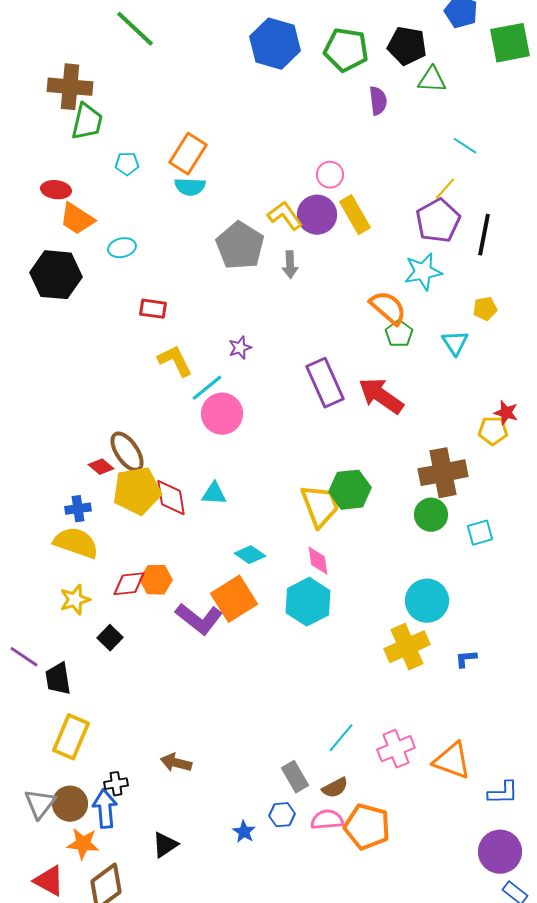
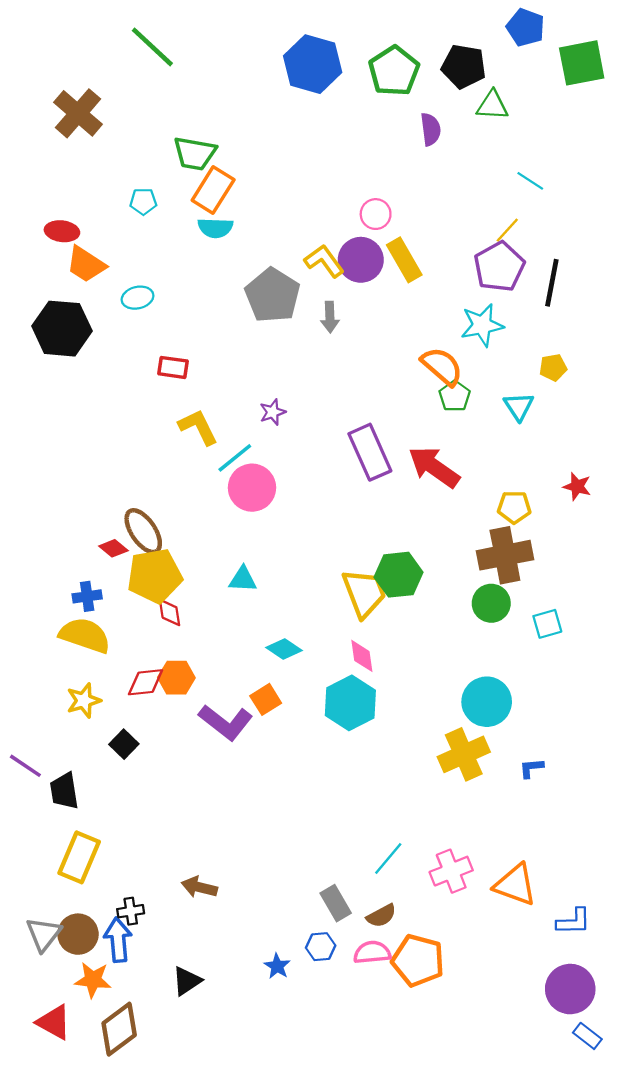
green pentagon: (346, 50) -> (394, 71), turned 30
brown cross: (70, 87) -> (78, 113), turned 36
green trapezoid: (87, 122) -> (195, 153), moved, turned 87
yellow pentagon: (493, 431) -> (514, 507), moved
red diamond: (171, 498) -> (170, 612), moved, size x0.7
orange square: (234, 599) -> (266, 699), size x0.6

